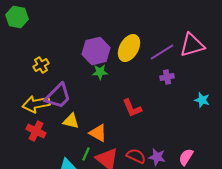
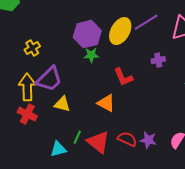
purple line: (162, 52) -> (146, 22), moved
yellow arrow: (36, 104) -> (27, 87), turned 100
red L-shape: (132, 108) -> (123, 77), moved
orange triangle: (98, 133) -> (106, 103), moved

